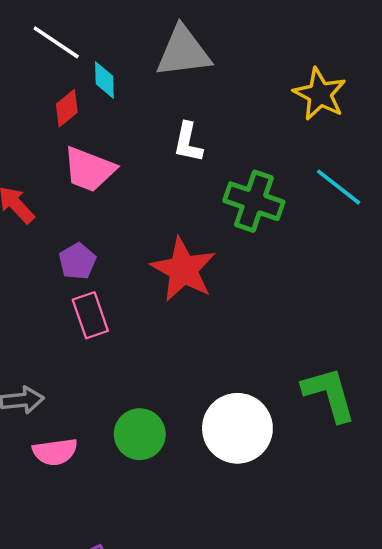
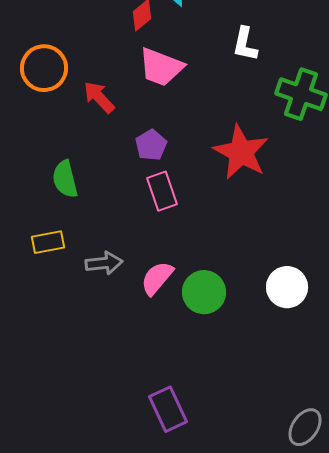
white circle: (237, 428) -> (287, 287), size x0.7
pink semicircle: (55, 452) -> (157, 278), moved, turned 138

